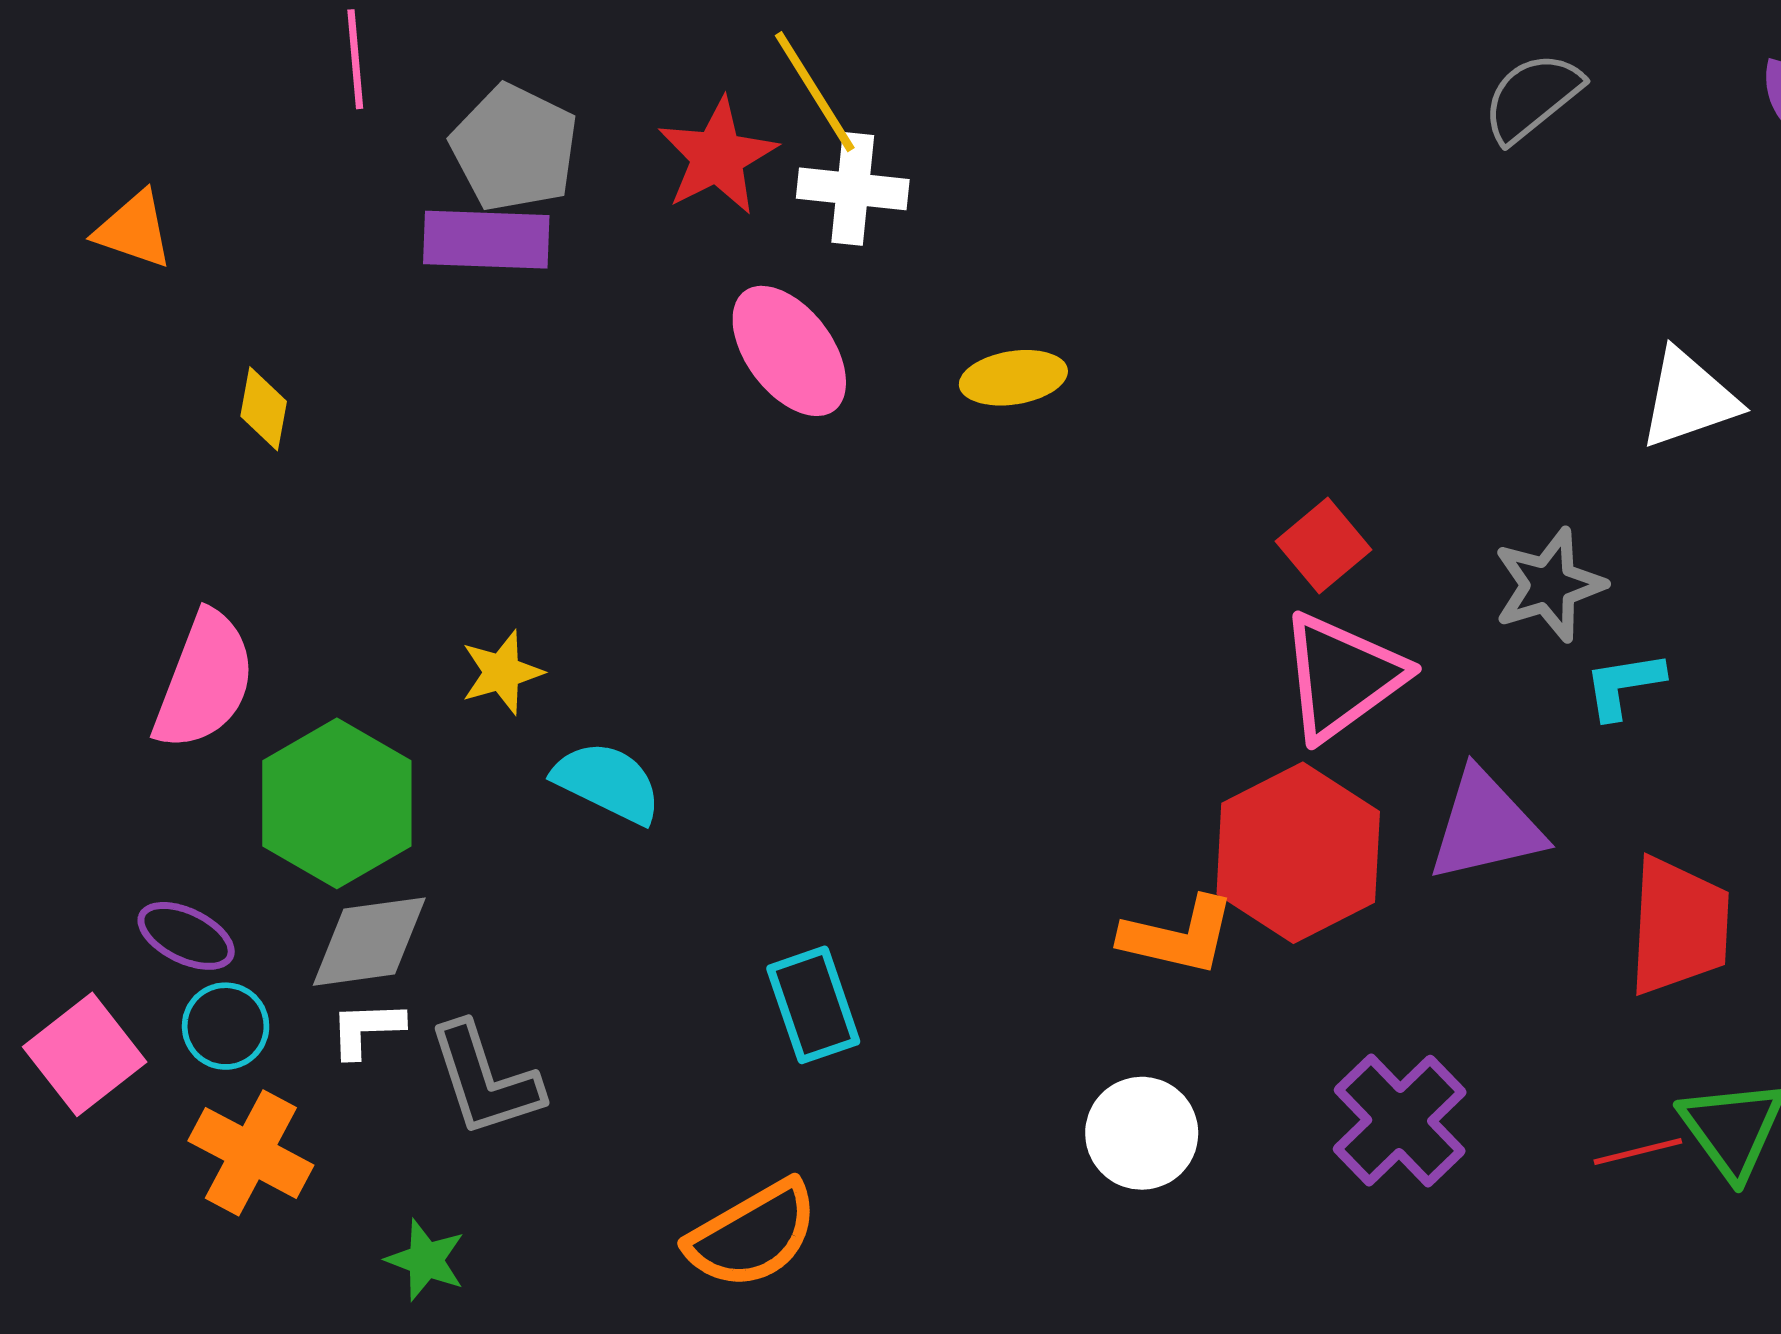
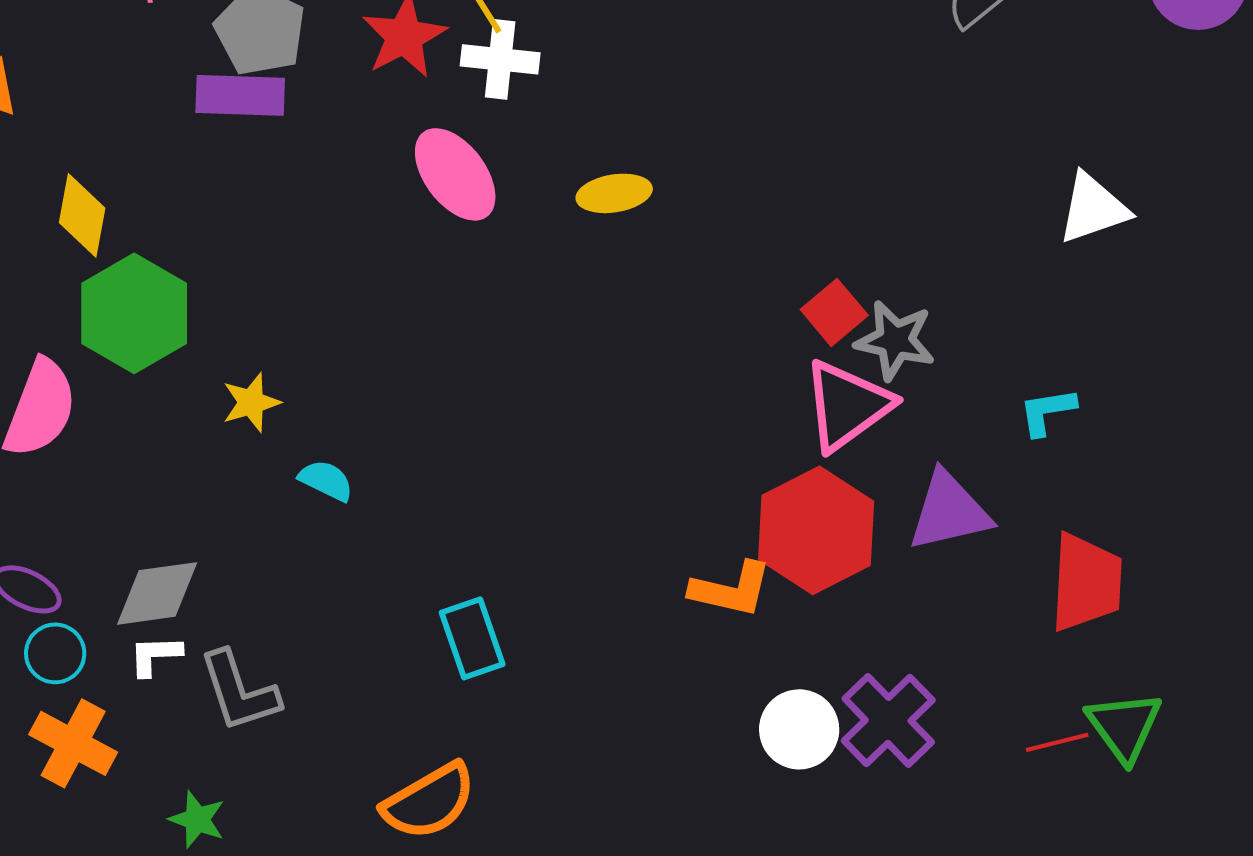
yellow diamond: (264, 409) -> (82, 215), size x1.4
gray star: (1549, 585) -> (895, 340), moved, turned 30
cyan semicircle: (608, 782) -> (326, 480), size x0.7
green hexagon: (337, 803) -> (134, 313), moved
white circle: (1142, 1133) -> (799, 729), moved

